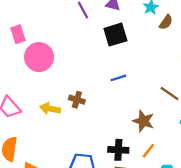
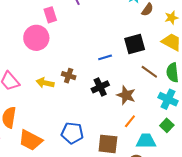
pink rectangle: (18, 34) -> (50, 15), moved
black square: (115, 35) -> (135, 44), moved
black cross: (118, 150) -> (100, 87), moved, turned -30

